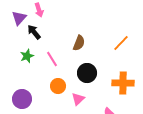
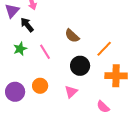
brown semicircle: (79, 43) -> (72, 36), turned 112
orange line: (121, 43) -> (104, 49), moved
orange circle: (58, 86) -> (40, 86), moved

